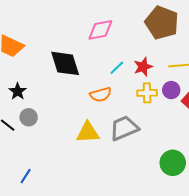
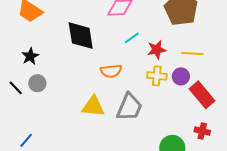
cyan line: (117, 68) -> (132, 38), moved
gray trapezoid: (124, 128) -> (129, 107), turned 128

